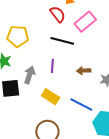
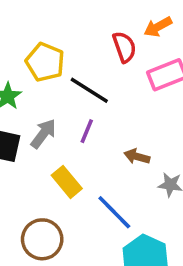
black line: (62, 41) -> (89, 90), moved

